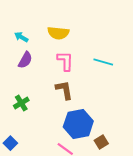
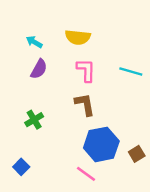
brown square: (101, 142) -> (137, 154), moved

